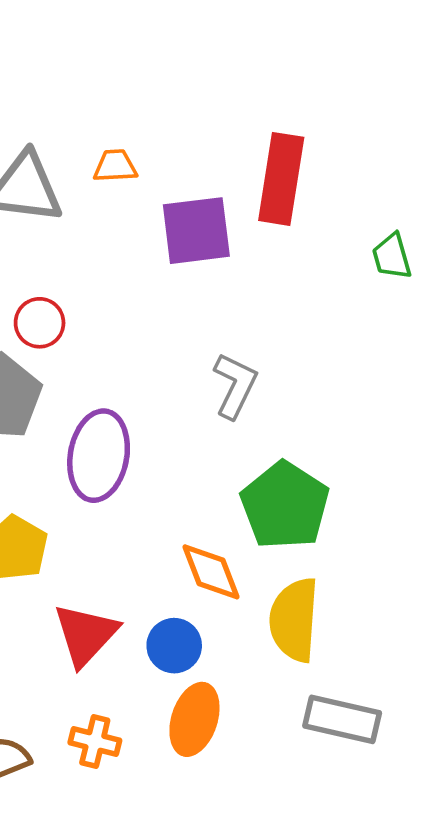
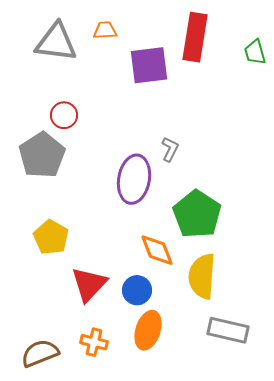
green trapezoid: (392, 256) -> (255, 52), moved
gray L-shape: (235, 386) -> (170, 149), size x0.7
purple ellipse: (99, 456) -> (134, 179), moved

